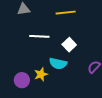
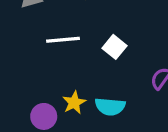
cyan semicircle: (58, 64) -> (110, 107), moved

